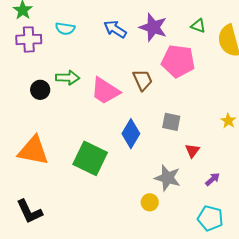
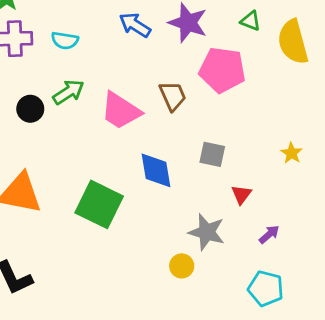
cyan semicircle: (65, 29) -> (65, 40), moved
green arrow: (68, 78) -> (68, 92), turned -35
blue diamond: (131, 134) -> (156, 170), turned -40

